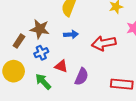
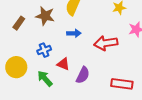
brown star: (40, 29) -> (45, 16), moved
brown rectangle: (19, 41) -> (19, 23), moved

